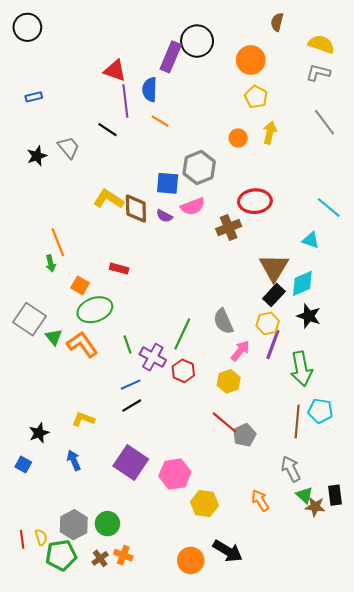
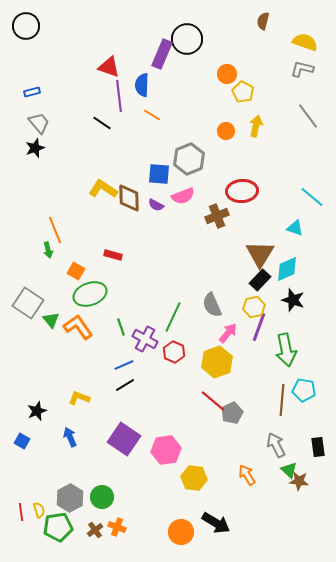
orange circle: (251, 60) -> (227, 74), moved, size x0.7
gray trapezoid: (68, 147) -> (39, 123), moved
yellow hexagon: (229, 381) -> (217, 362), size x1.4
black rectangle: (335, 495) -> (318, 447), moved

